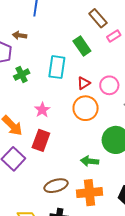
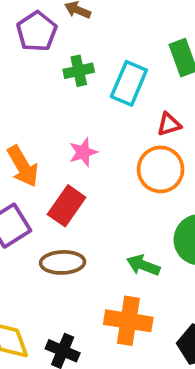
green cross: (22, 75) -> (79, 71), moved
brown ellipse: (56, 186) -> (63, 262), moved

